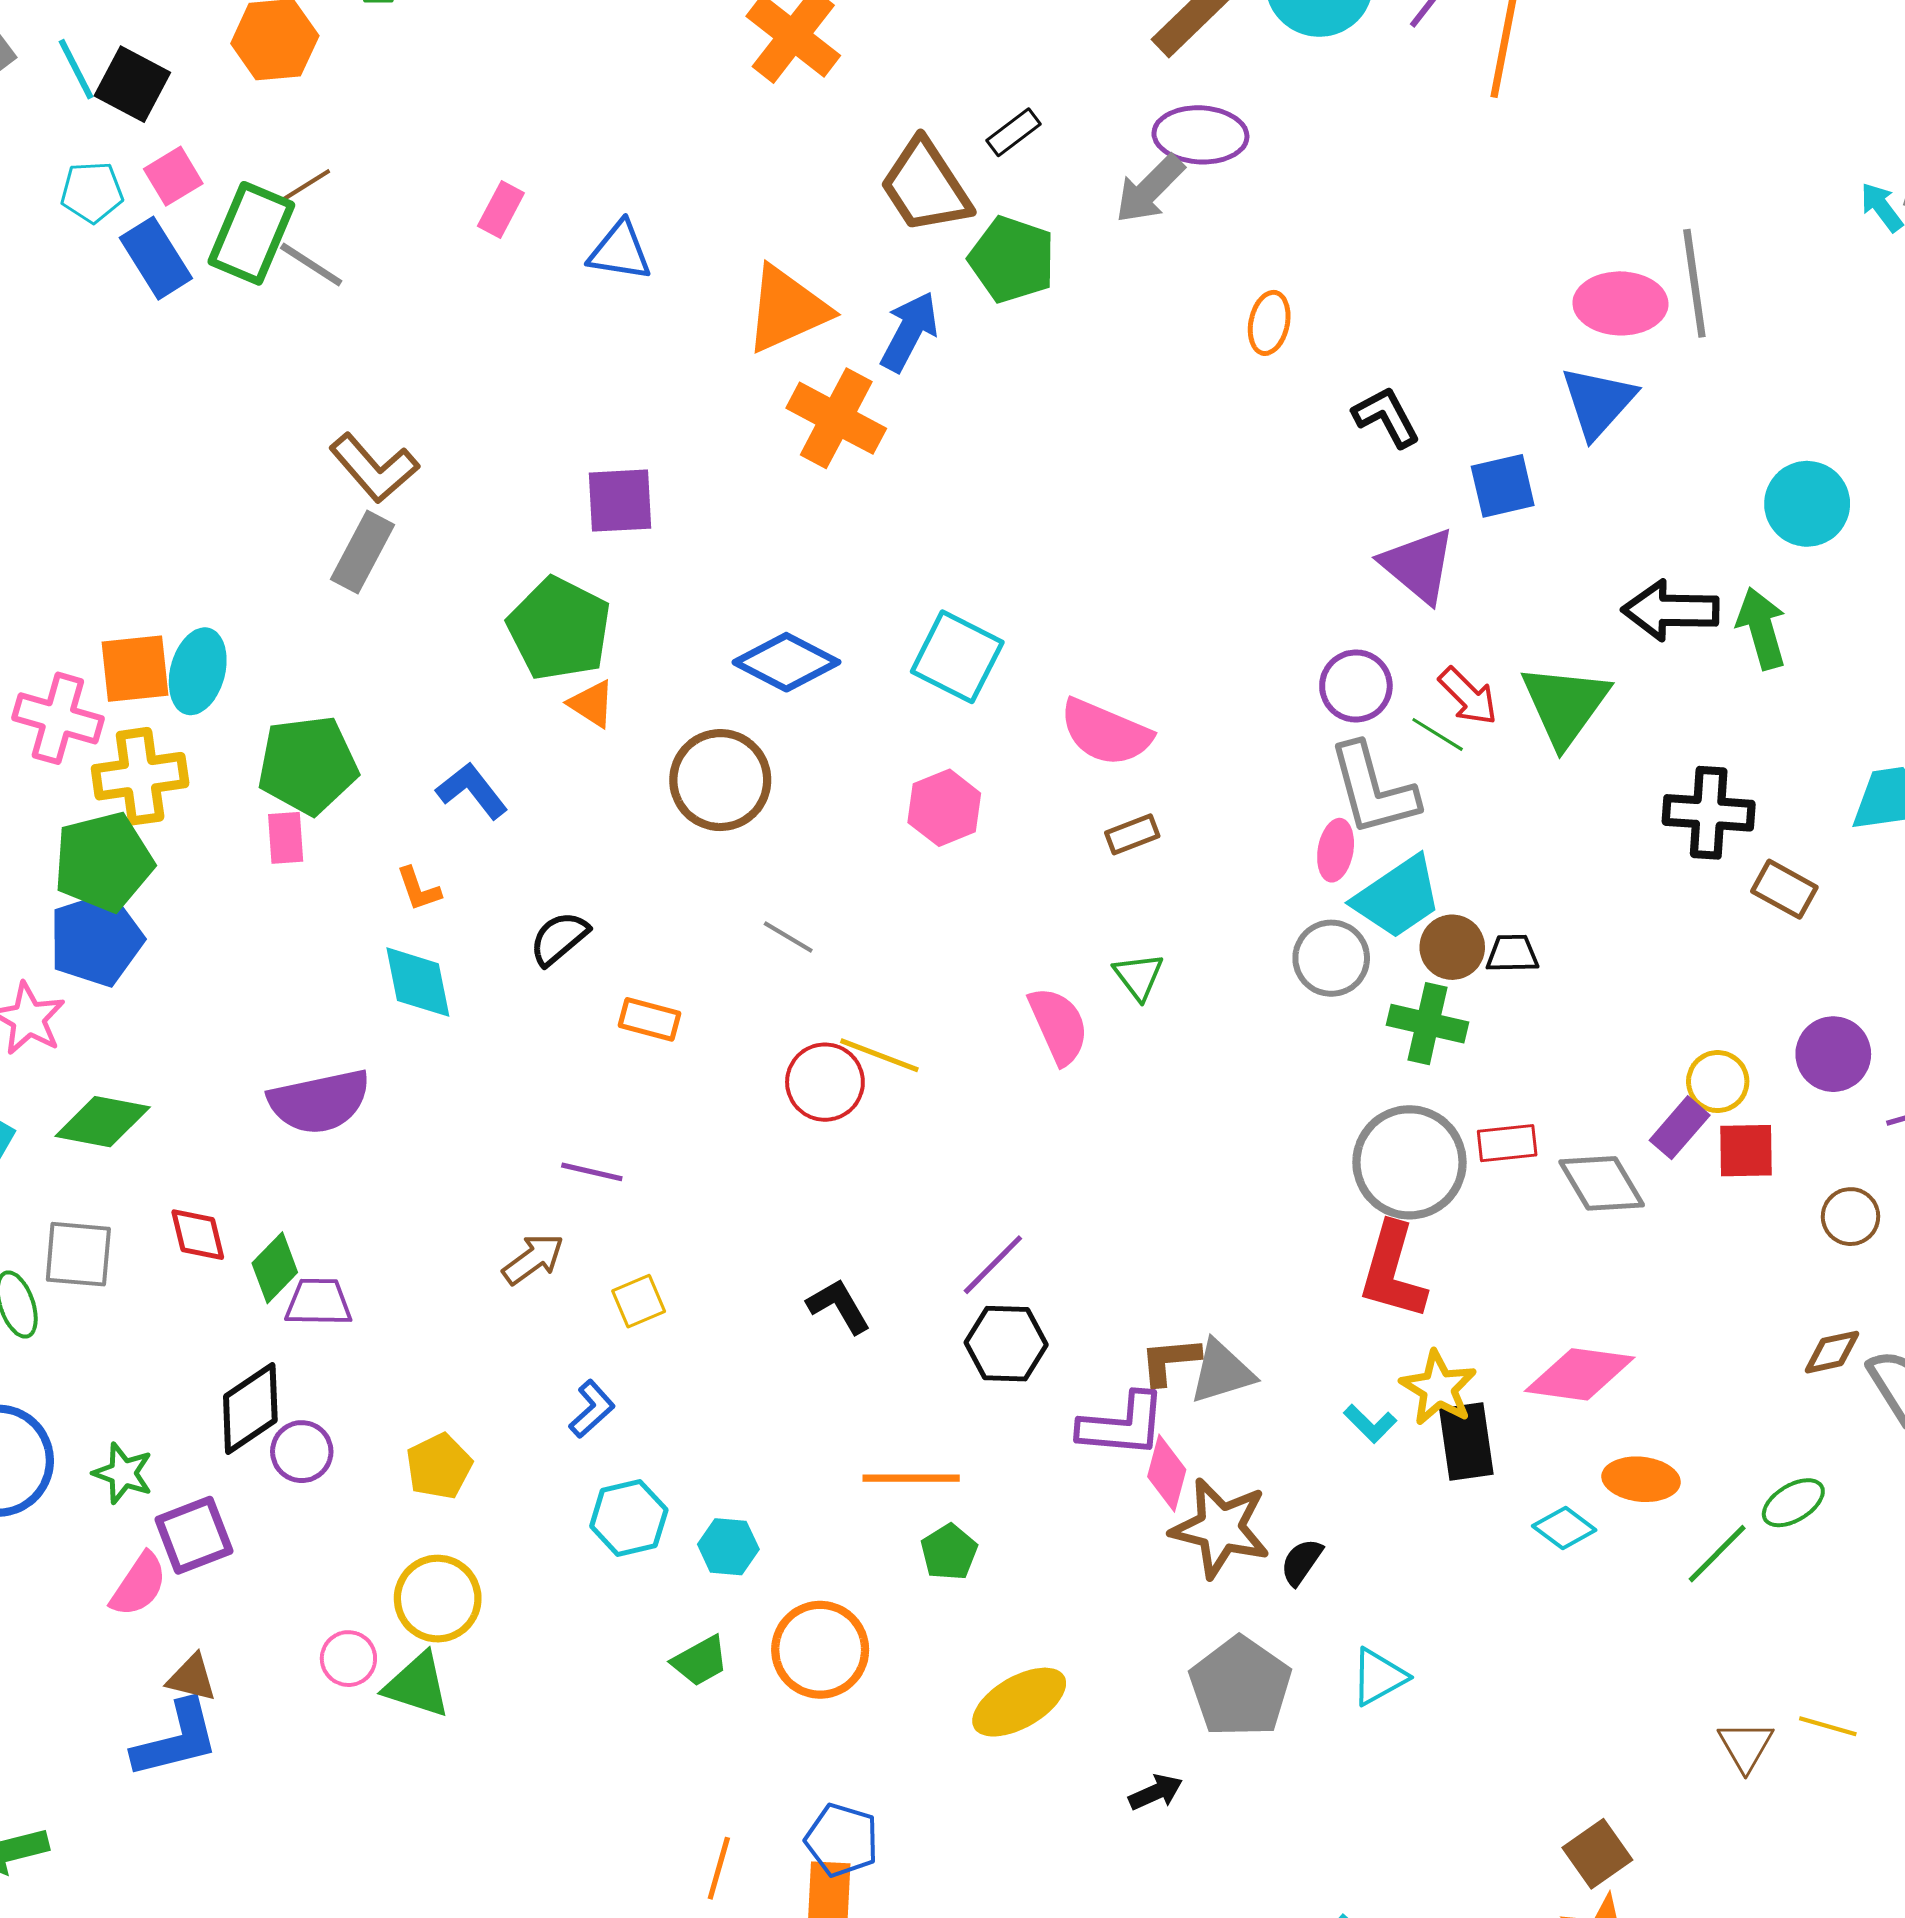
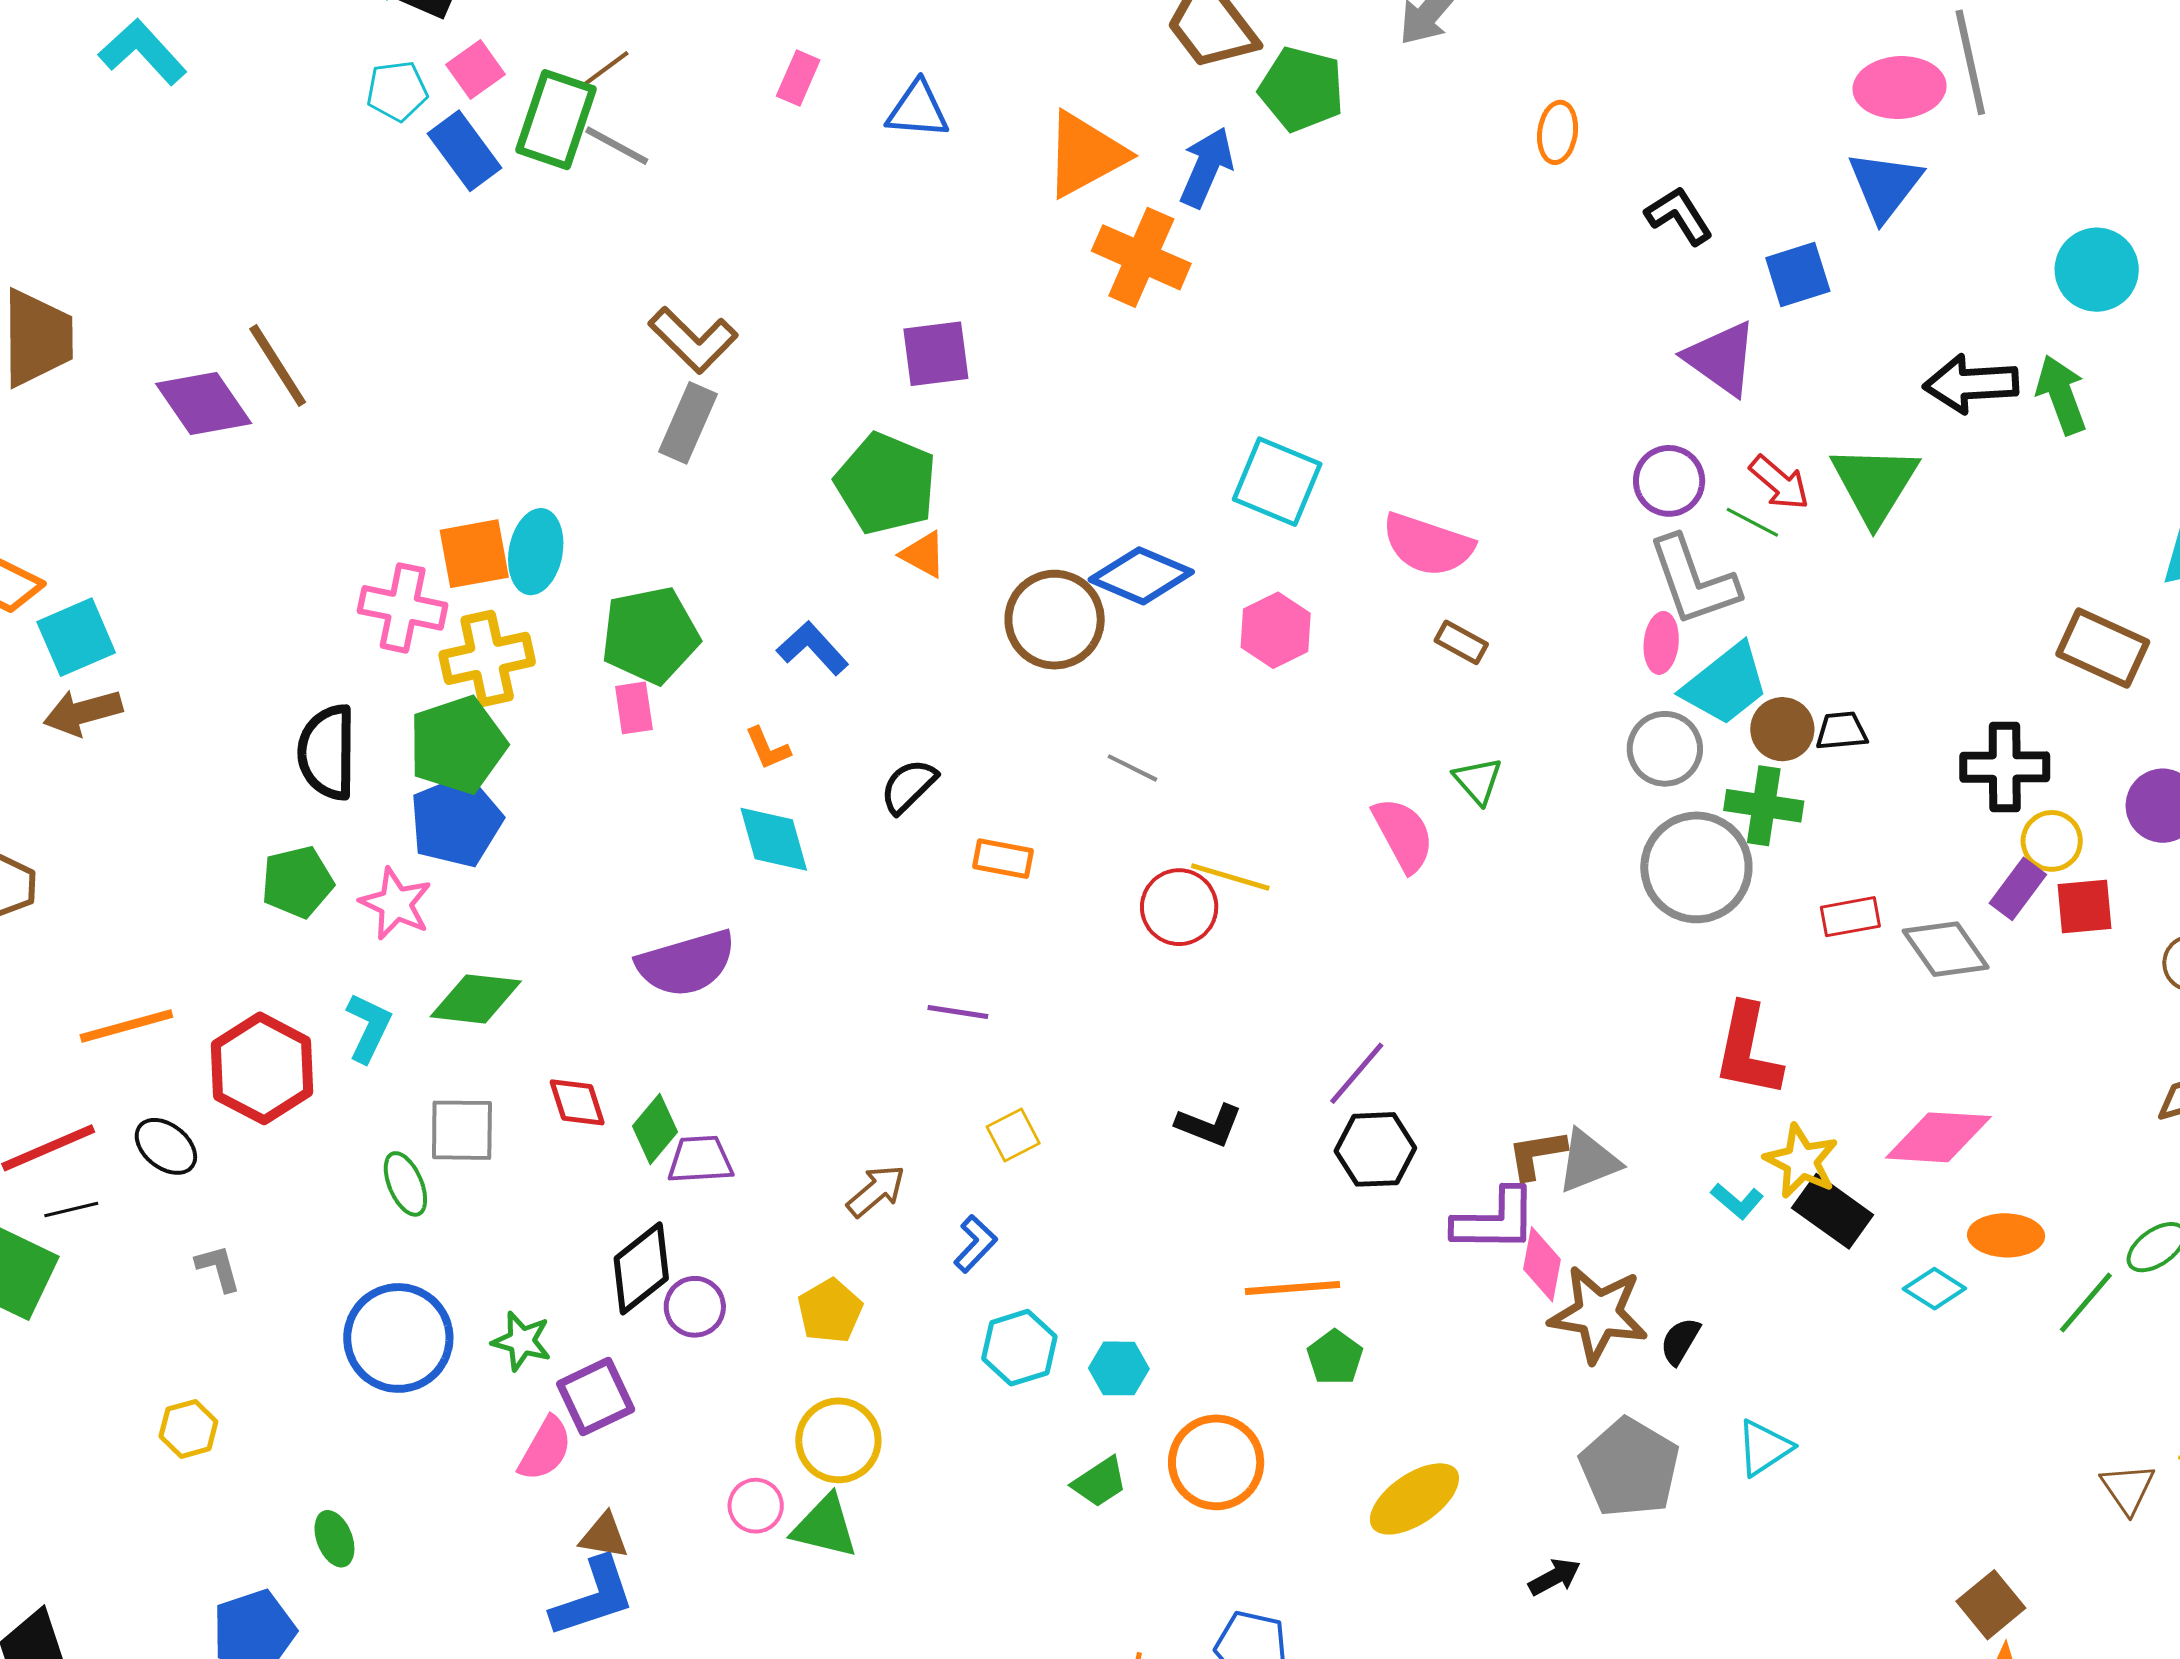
blue diamond: (786, 662) -> (1141, 576), moved
black cross: (1709, 813) -> (2005, 767), moved
brown rectangle: (1132, 834) -> (1461, 642), turned 54
brown rectangle: (1784, 889) -> (2103, 648), size x1.4
gray circle: (1409, 1162) -> (1696, 867), moved
brown arrow: (533, 1259) -> (876, 1191), moved
black L-shape: (839, 1306) -> (1209, 1125), turned 146
black rectangle: (1466, 1442) -> (1833, 1211), turned -42

